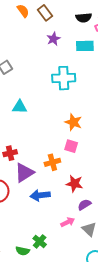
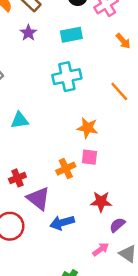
purple star: (53, 39) -> (28, 33), moved
cyan rectangle: (85, 46) -> (71, 35), moved
orange cross: (52, 162) -> (66, 169), moved
purple triangle: (24, 173) -> (38, 199), turned -40

